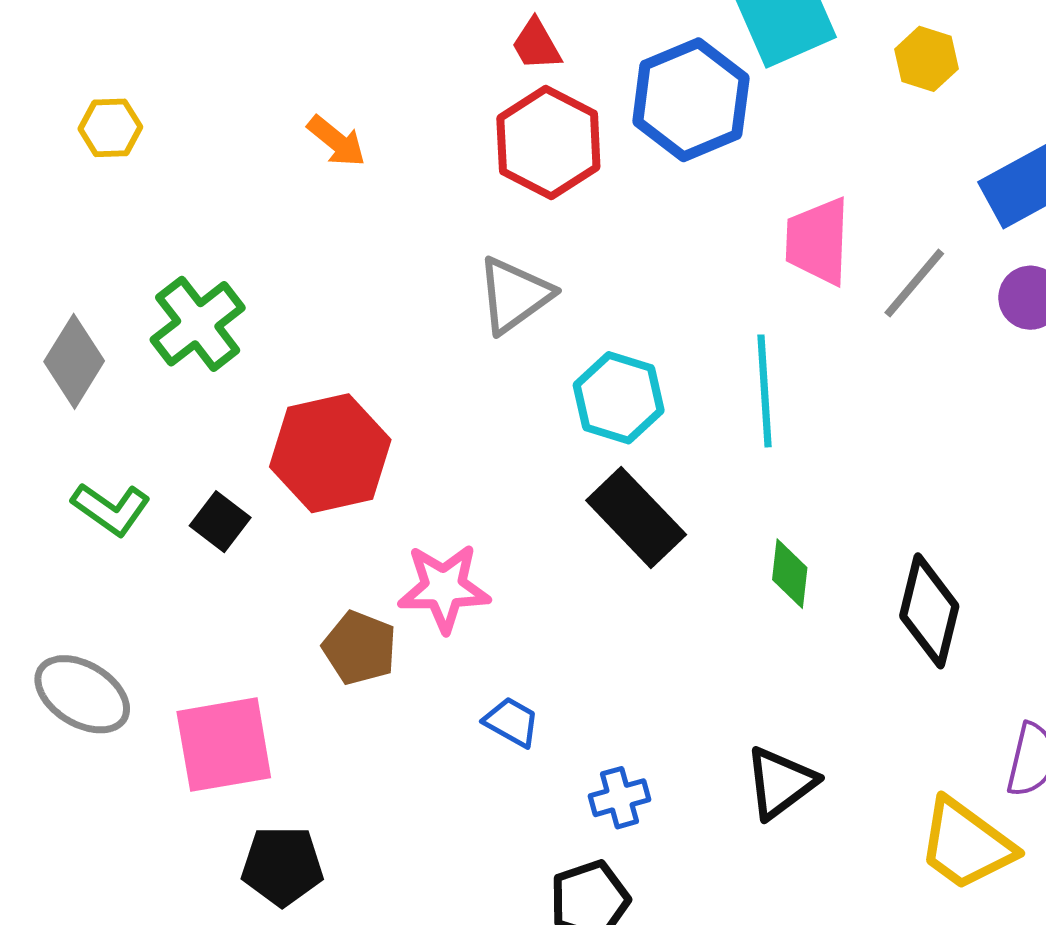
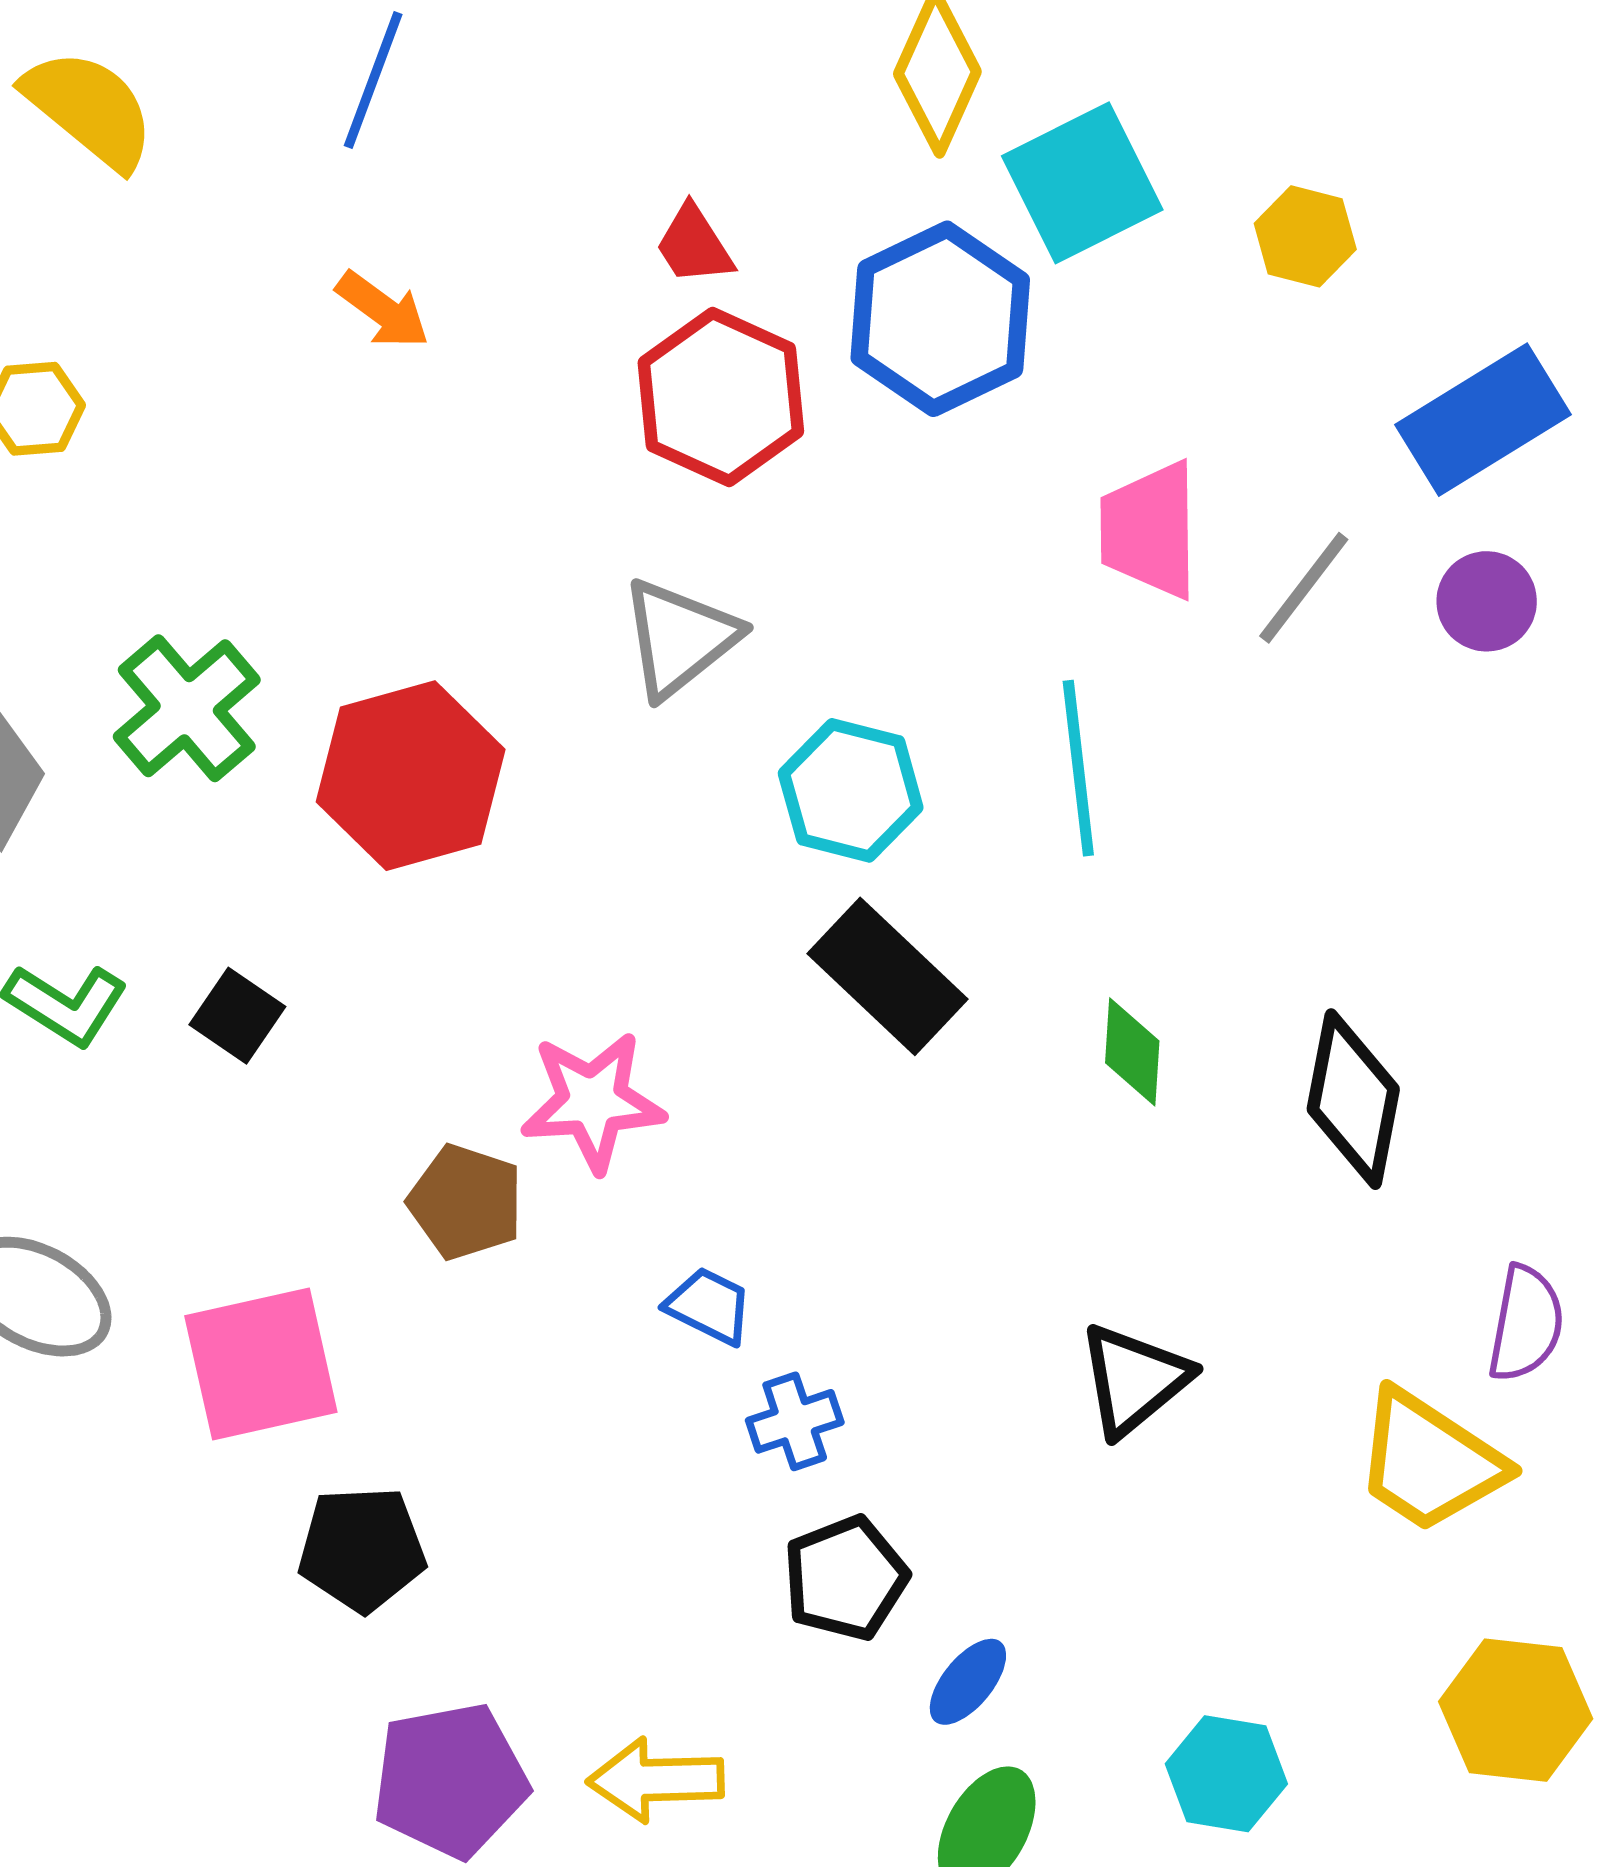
orange arrow: (336, 141) -> (383, 310), moved
red hexagon: (330, 453) -> (411, 776), moved
blue cross: (619, 798) -> (795, 1421), moved

